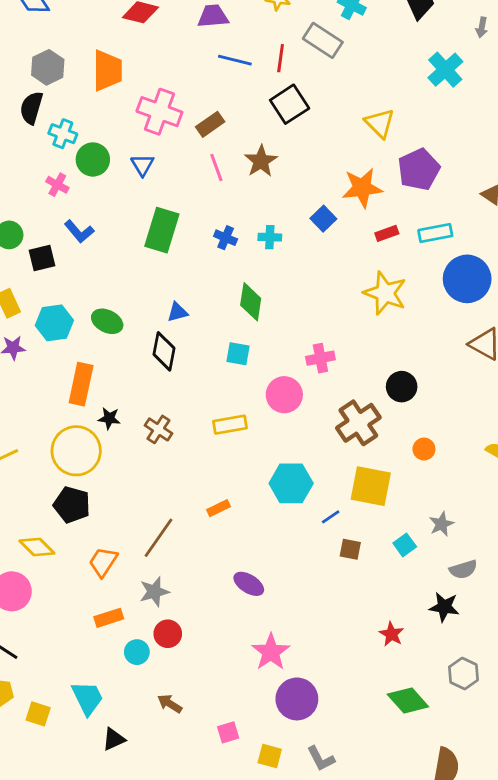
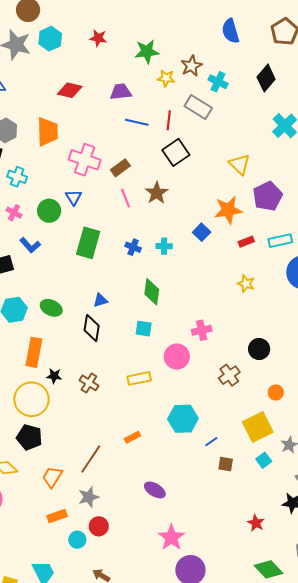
green circle: (93, 159) -> (49, 211), moved
yellow star: (385, 293) -> (246, 284), size x0.6
brown cross: (358, 423) -> (229, 375), size x0.7
yellow square: (371, 486) -> (258, 427), moved, turned -36

